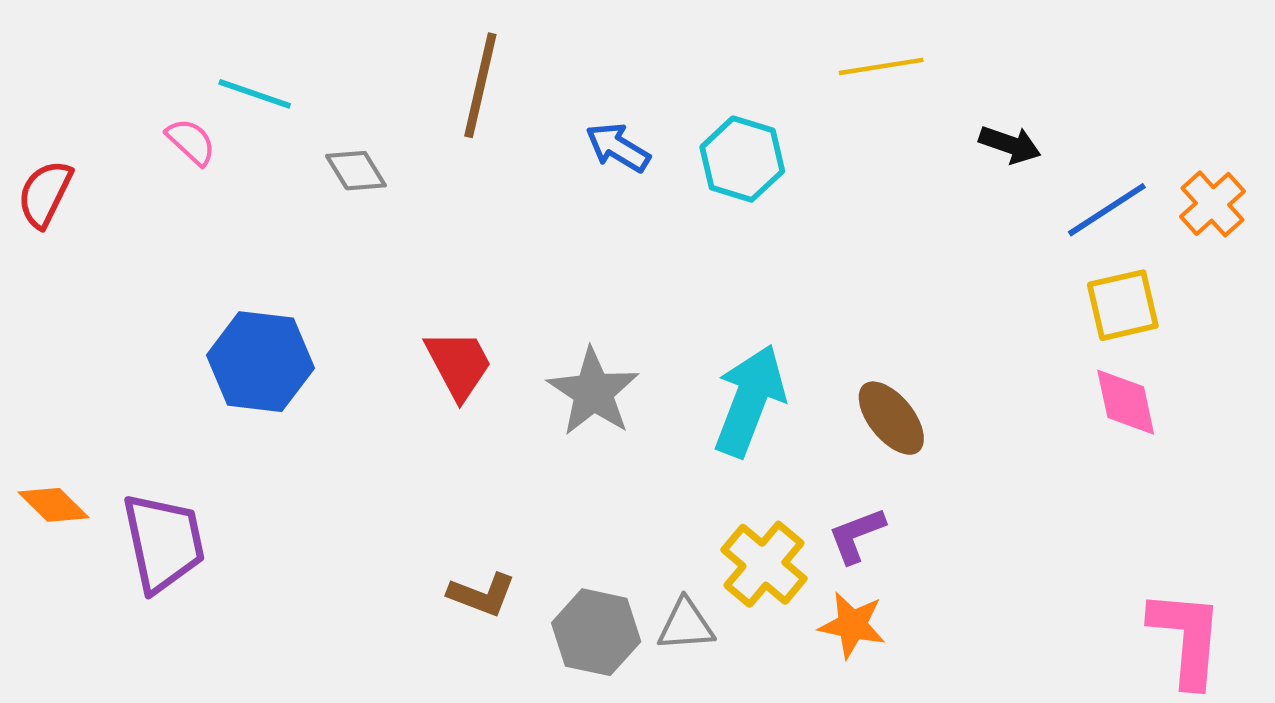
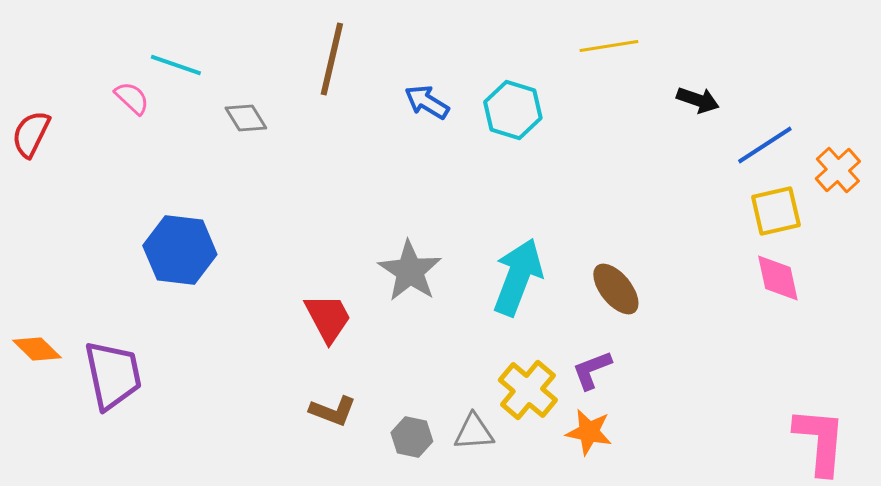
orange cross: (1212, 204) -> (838, 170), moved
red trapezoid: (459, 365) -> (328, 318), moved
gray hexagon: (596, 632) -> (412, 437), size x0.7

